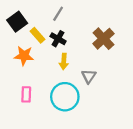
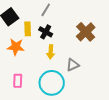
yellow rectangle: (38, 35) -> (28, 29), turned 40
gray triangle: (89, 76) -> (73, 65), turned 32

